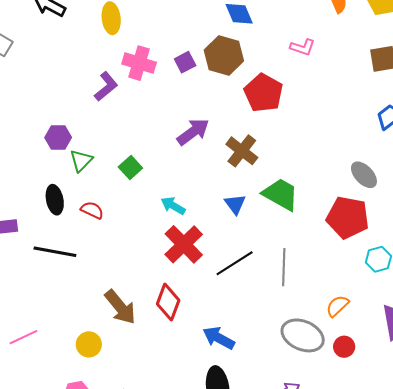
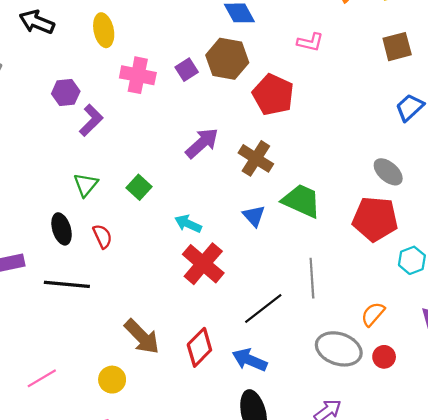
purple L-shape: (106, 86) -> (91, 120), moved
purple hexagon: (58, 138) -> (66, 92), moved
red semicircle: (92, 210) -> (102, 236), turned 45
black line: (235, 263) -> (263, 308), moved
red diamond: (168, 302) -> (199, 347), moved, turned 30

